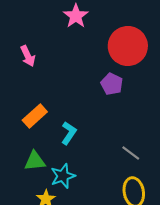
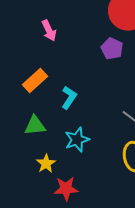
pink arrow: (28, 56) -> (49, 31), moved
cyan star: (63, 176) -> (77, 140), moved

